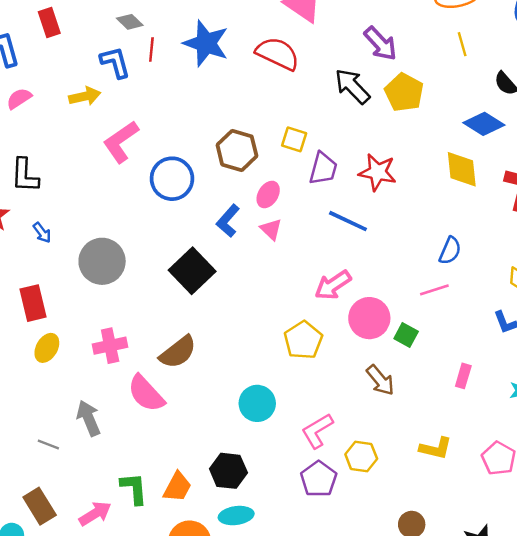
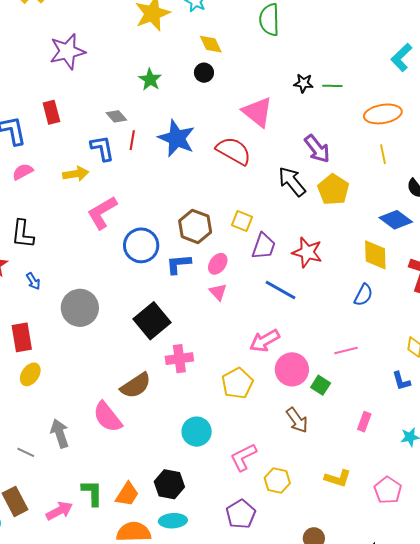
blue L-shape: (228, 221) -> (179, 264), moved, turned 40
blue semicircle: (450, 251) -> (363, 295), moved
pink cross: (110, 346) -> (179, 359), moved
purple pentagon: (319, 479) -> (241, 514), moved

